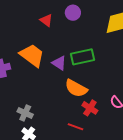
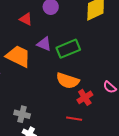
purple triangle: (59, 63) -> (44, 44), moved
red cross: (90, 108) -> (85, 97), turned 35

